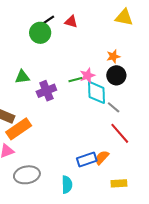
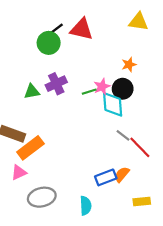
red triangle: (71, 22) -> (81, 29), size x1.6
black circle: (116, 75) -> (123, 89), moved
purple cross: (46, 91) -> (56, 84), moved
gray line: (114, 107) -> (123, 135), moved

